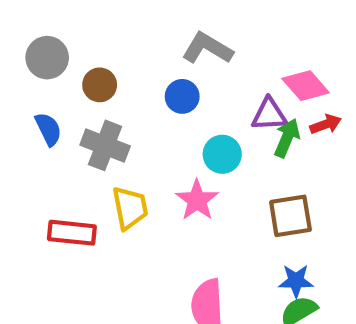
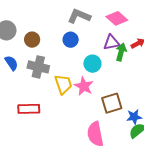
pink diamond: (306, 86) -> (117, 18), moved
yellow trapezoid: (130, 208) -> (63, 84), moved
brown square: (290, 216) -> (112, 103), moved

